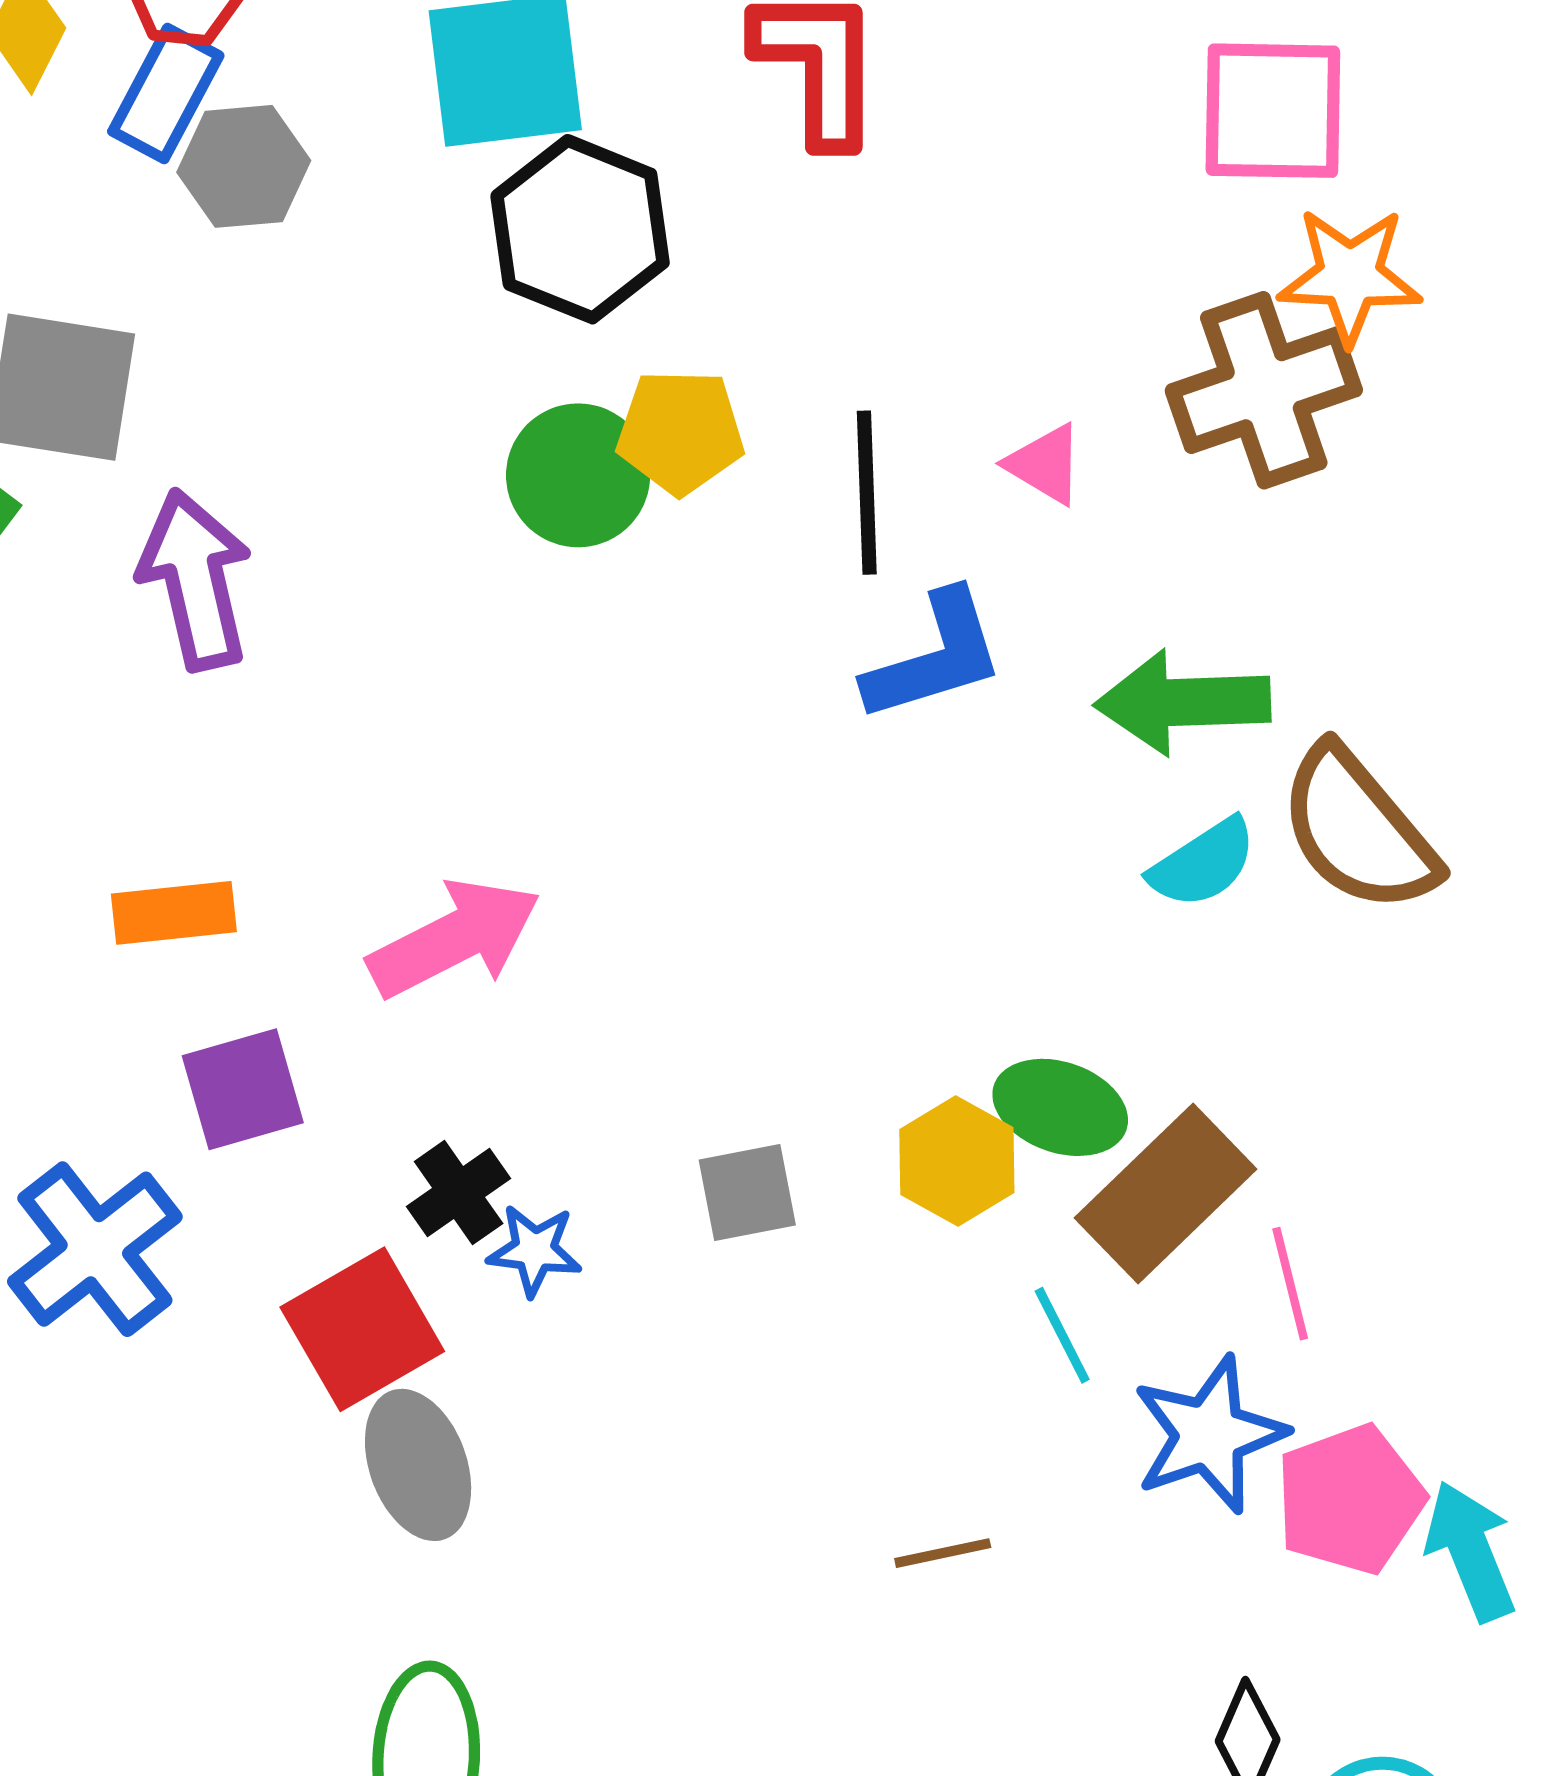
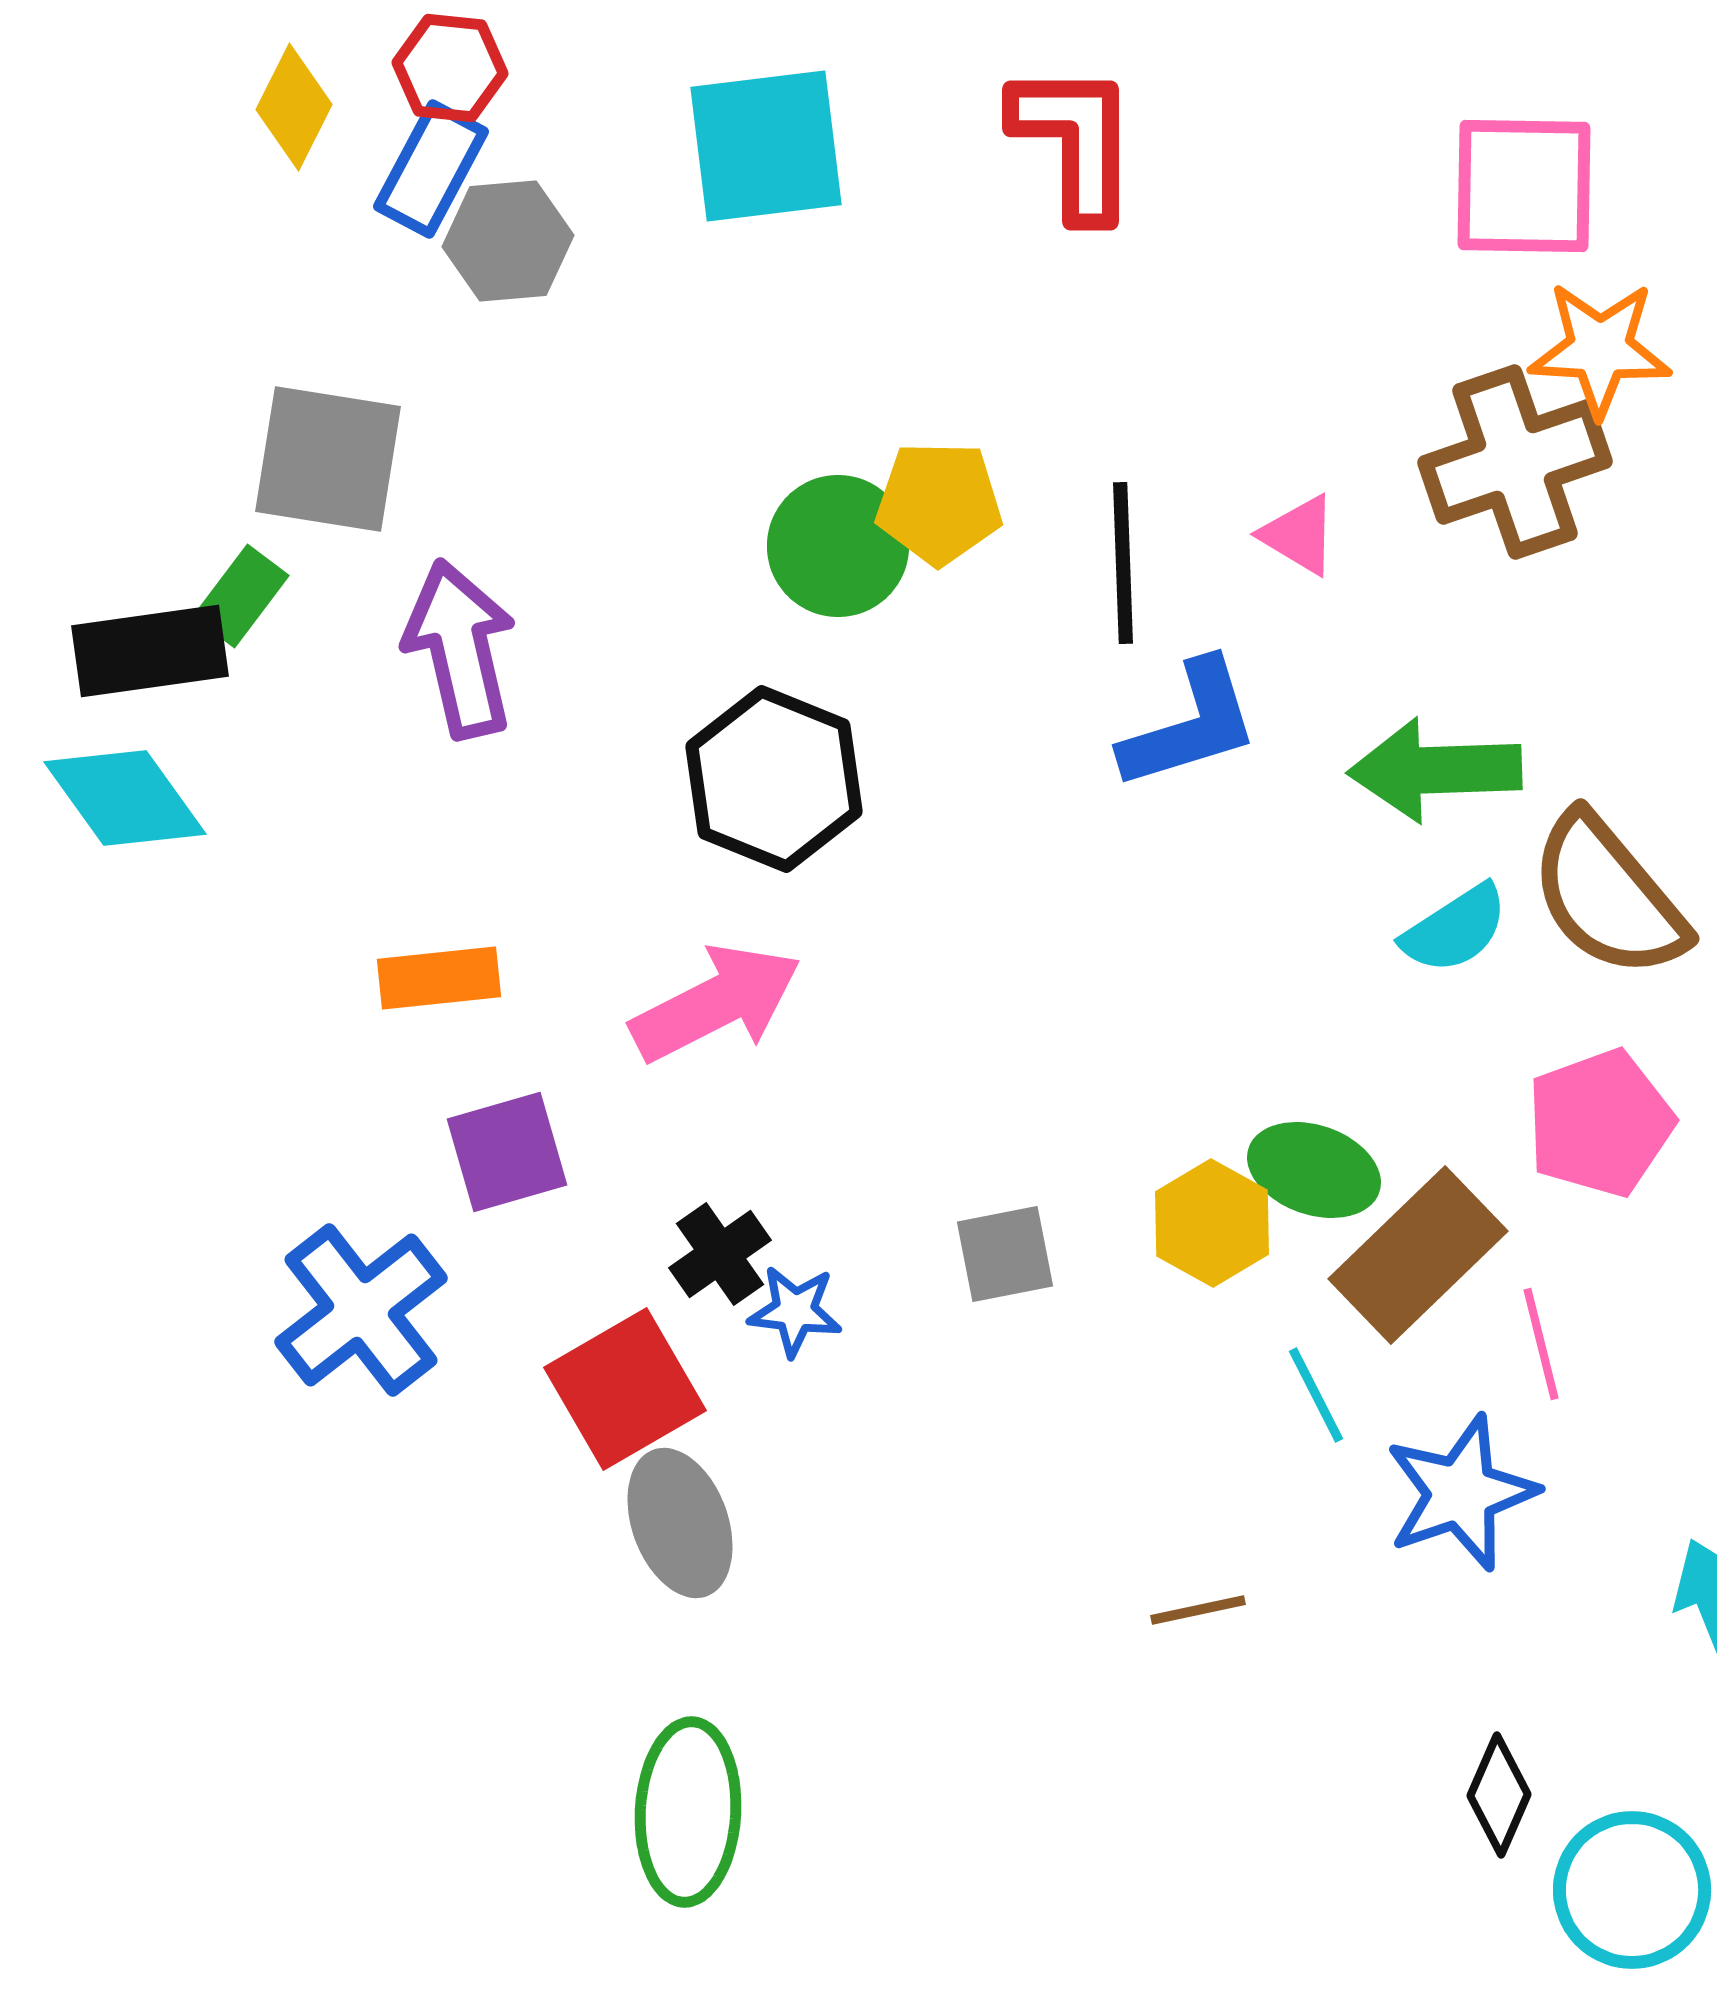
black hexagon: (580, 229) -> (774, 779), moved
pink pentagon: (1350, 1499) -> (1600, 1123), moved

